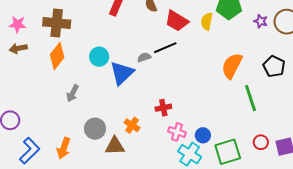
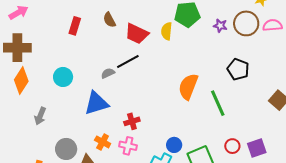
orange semicircle: (232, 66) -> (188, 87), moved
blue triangle: (122, 73) -> (96, 103), moved, turned 32
pink cross: (177, 132) -> (128, 146), moved

